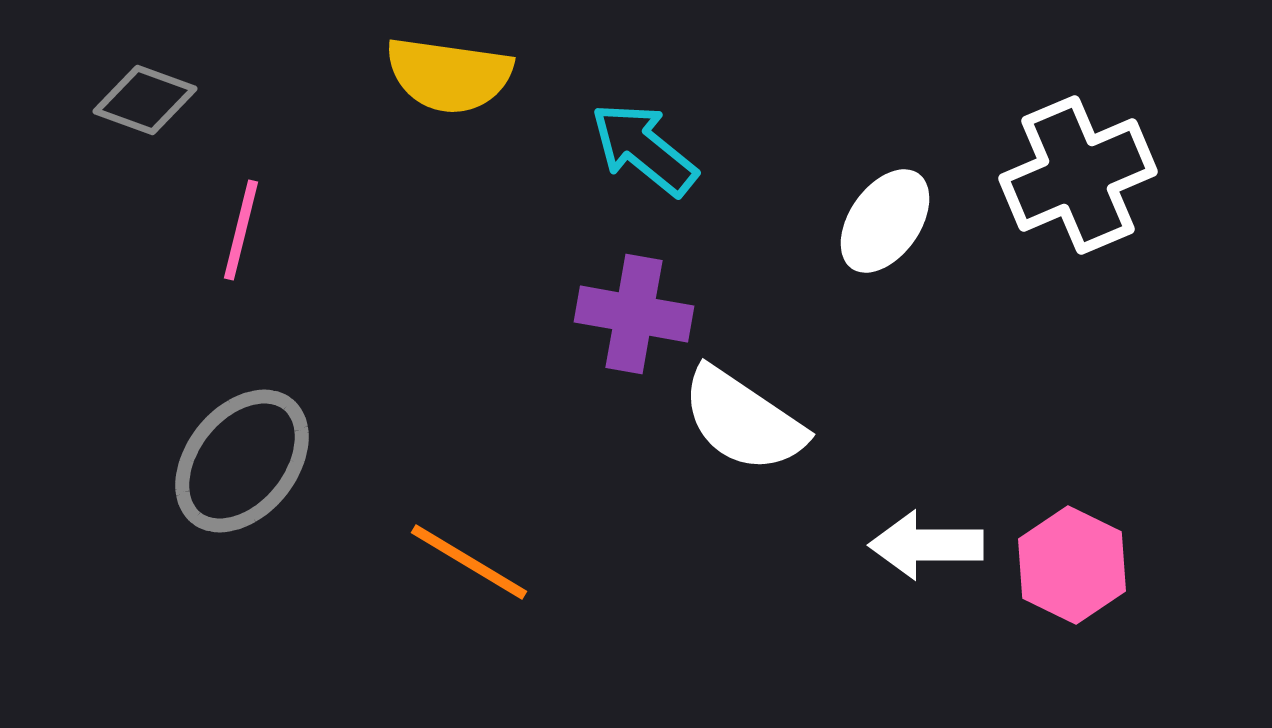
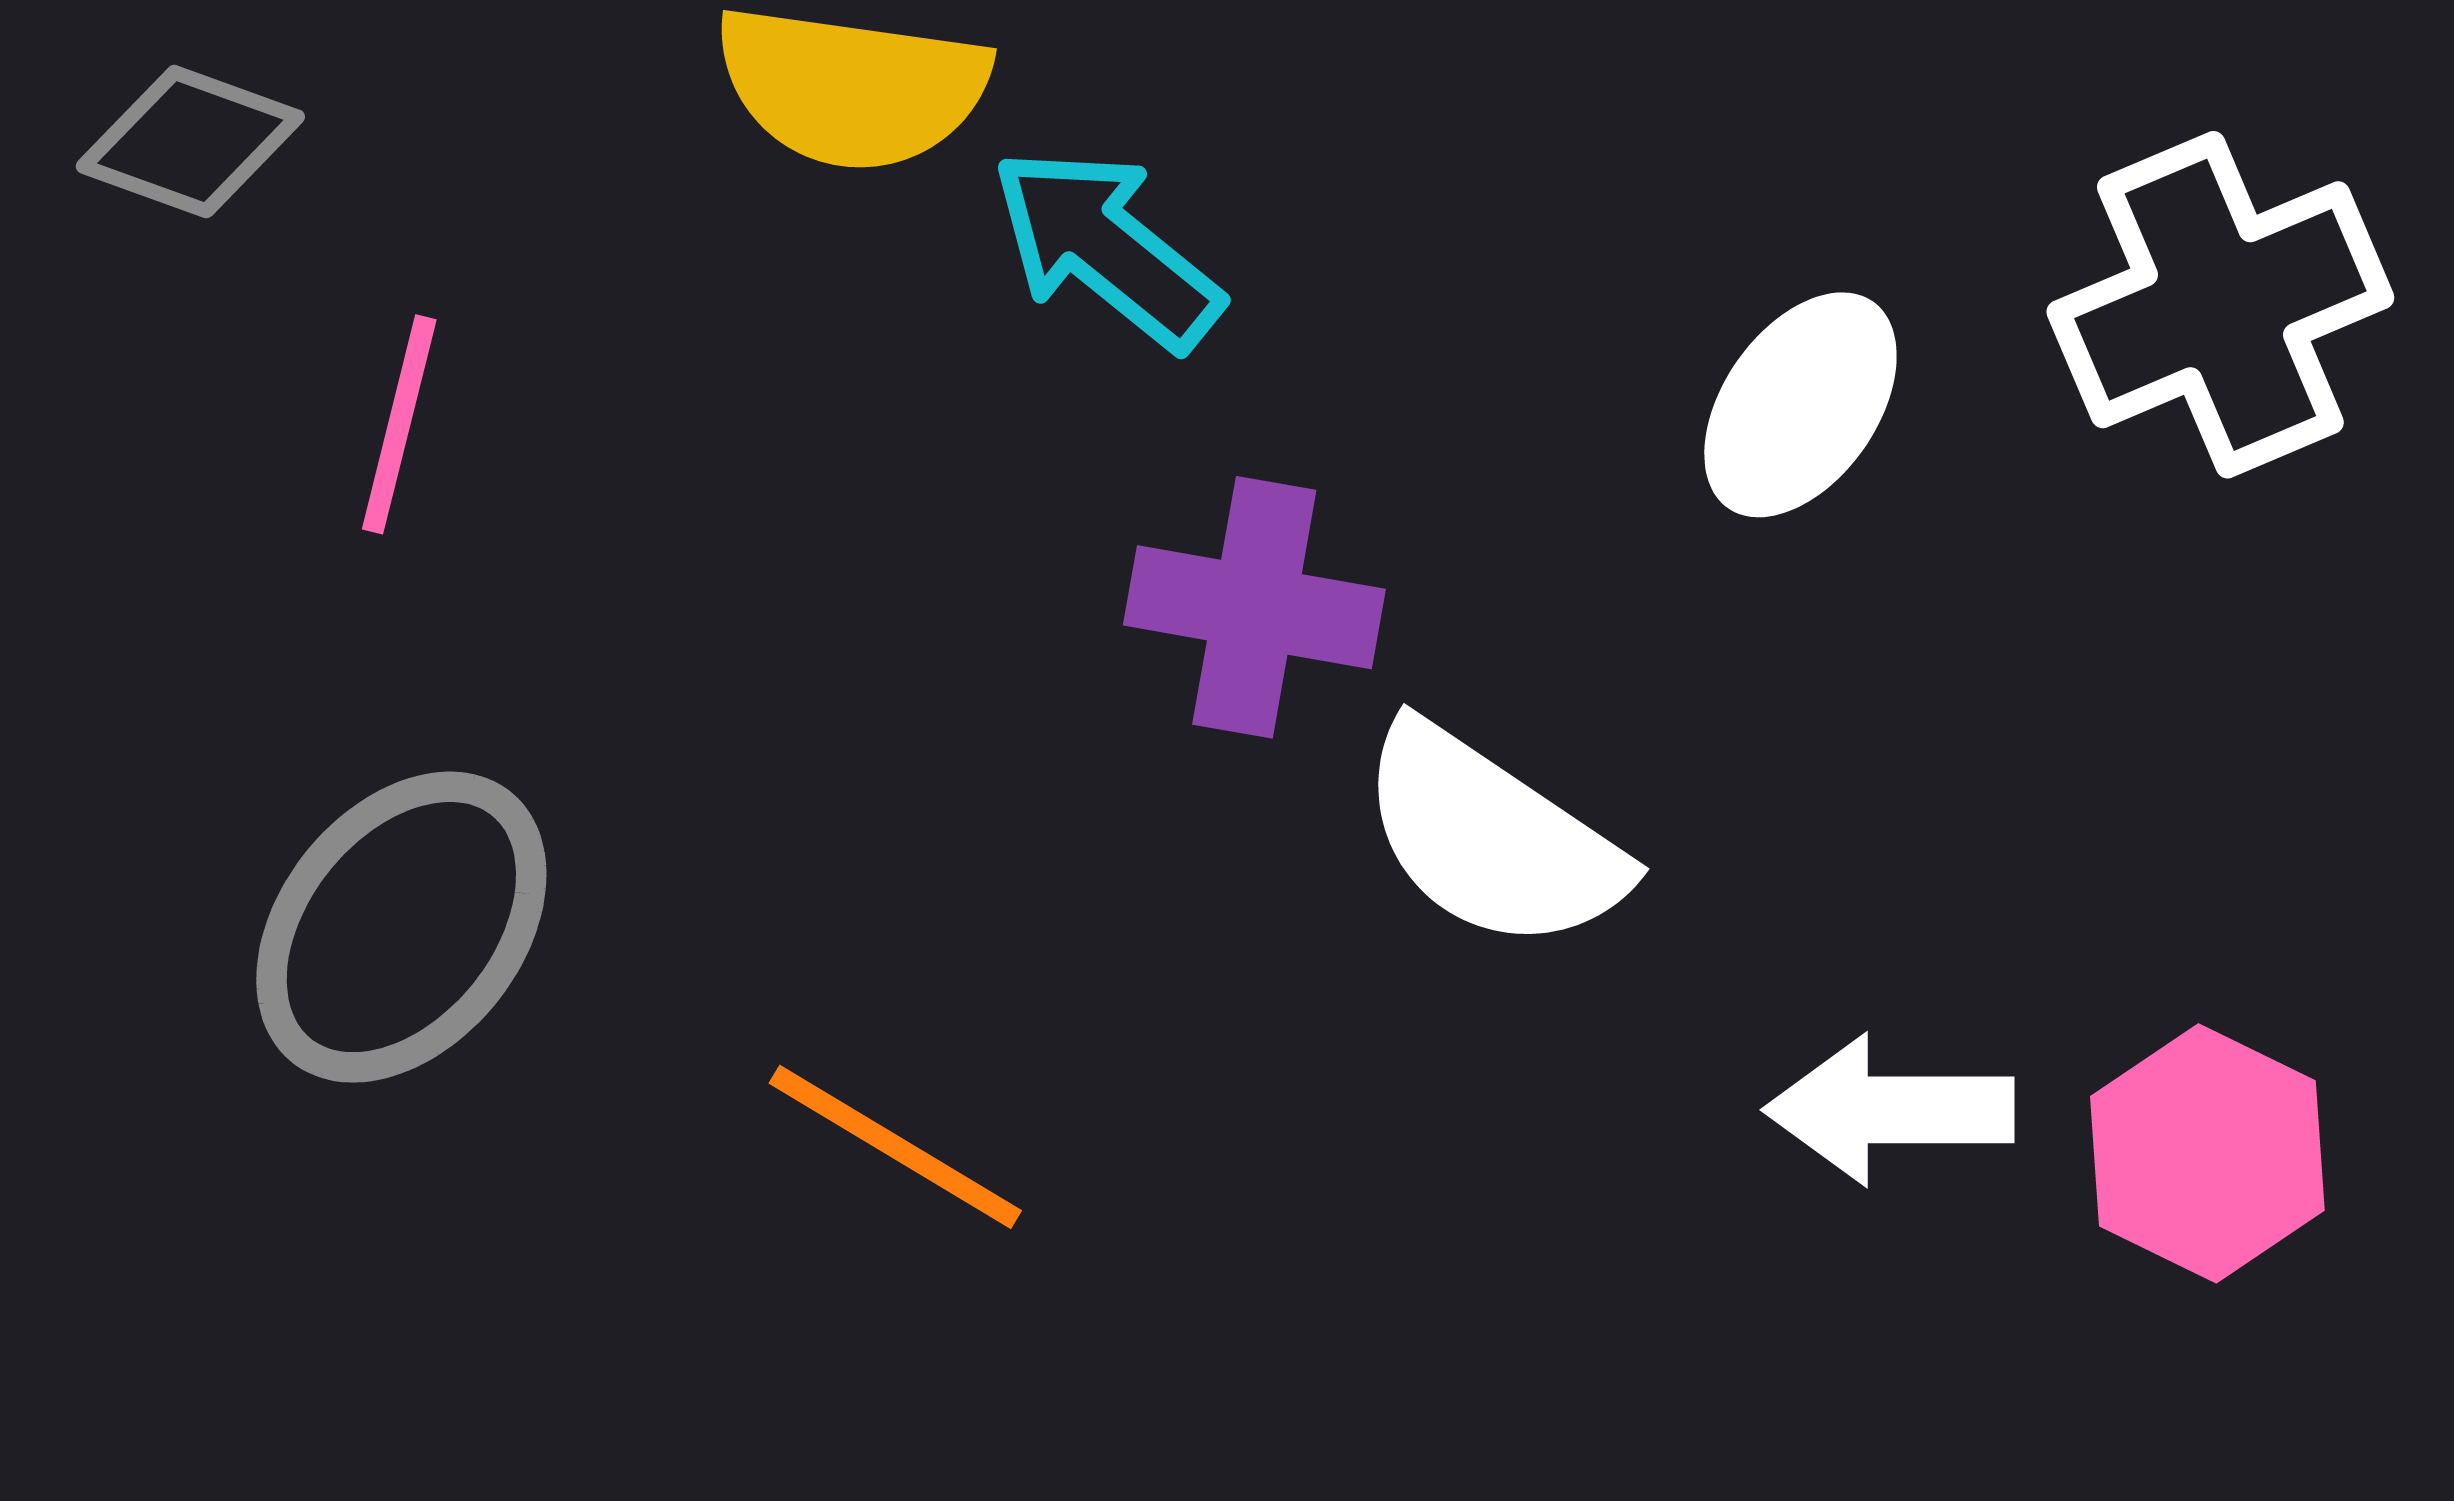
cyan arrow: (644, 149) -> (1106, 248), moved

